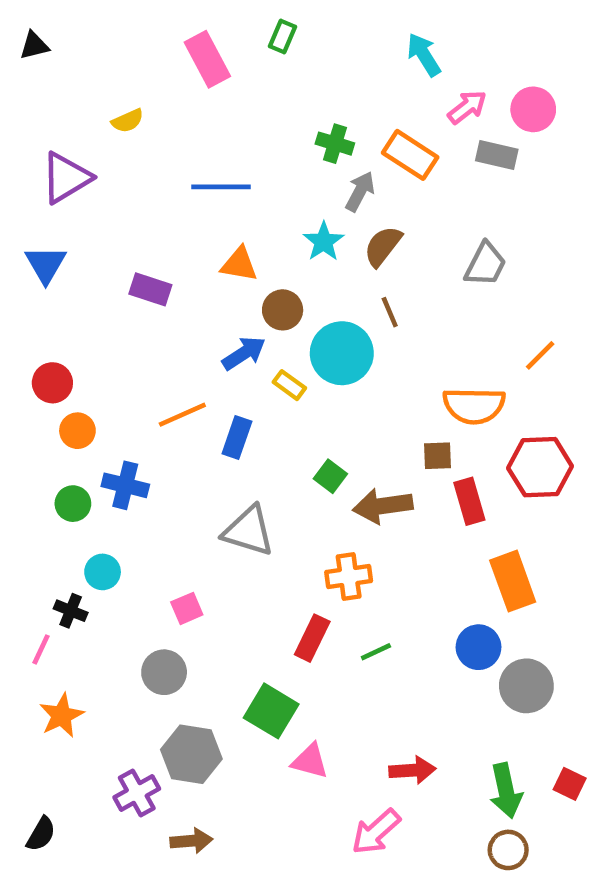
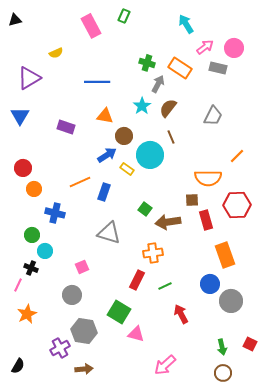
green circle: (73, 504) -> (32, 235), moved
red arrow: (412, 770) -> (181, 314), moved, turned -114
green arrow: (506, 791) -> (222, 347), size x0.7

